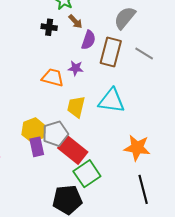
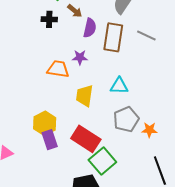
cyan triangle: (112, 101) -> (119, 86), size x0.7
gray pentagon: (55, 134) -> (126, 119), moved
orange star: (137, 148) -> (149, 130), size x0.6

